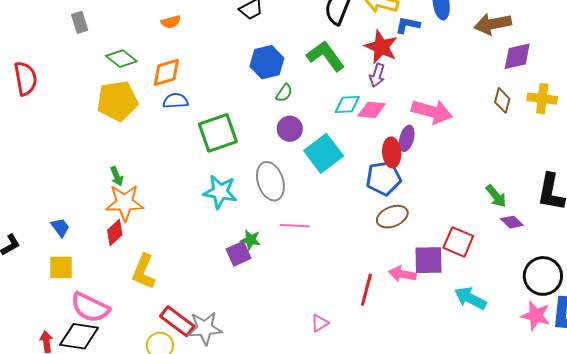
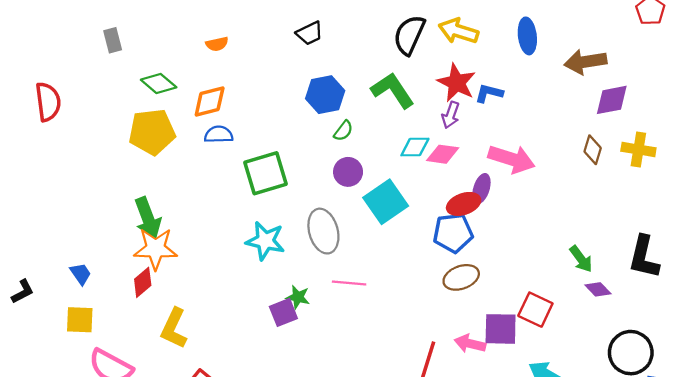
blue L-shape: (408, 25) -> (489, 93), moved
red ellipse: (392, 152) -> (464, 204), turned 72
green arrow: (117, 176) -> (148, 218), size x1.8

